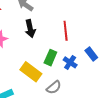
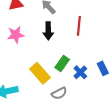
red line: (66, 31) -> (79, 26), moved

